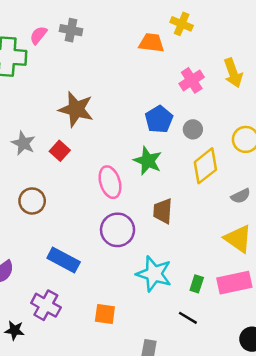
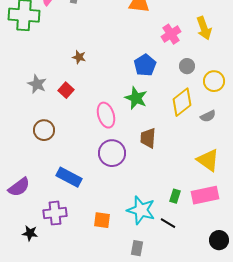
brown star: (76, 109) -> (79, 57), size x0.5
gray circle: (193, 129) -> (187, 66), moved
gray semicircle: (241, 196) -> (208, 116), moved
cyan star: (154, 274) -> (141, 210), moved
purple cross: (46, 305) -> (55, 213), turned -35

